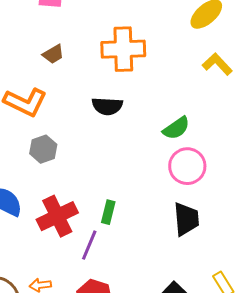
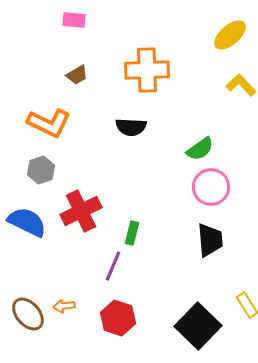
gray hexagon: (43, 149) -> (41, 170), moved
red cross: (57, 216) -> (81, 211), moved

